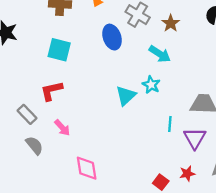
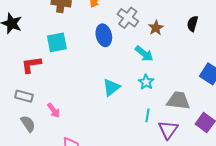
cyan square: (59, 50) -> (57, 42), turned -30
cyan star: (151, 85) -> (146, 82), moved
red L-shape: (51, 91) -> (31, 65), moved
gray rectangle: (27, 114) -> (24, 96), turned -36

